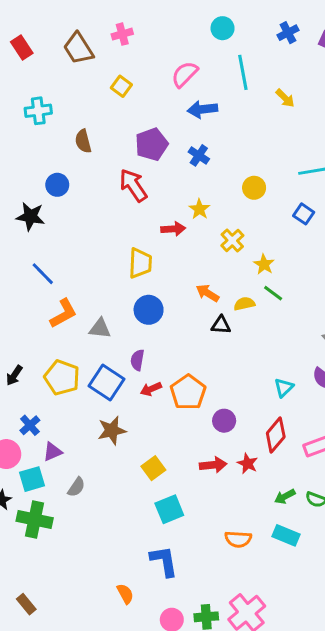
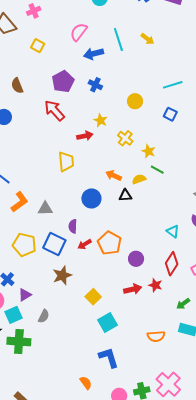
cyan line: (243, 72) -> (118, 39), moved
blue circle: (149, 310) -> (91, 198), moved
cyan triangle: (284, 388) -> (173, 231), turned -32

